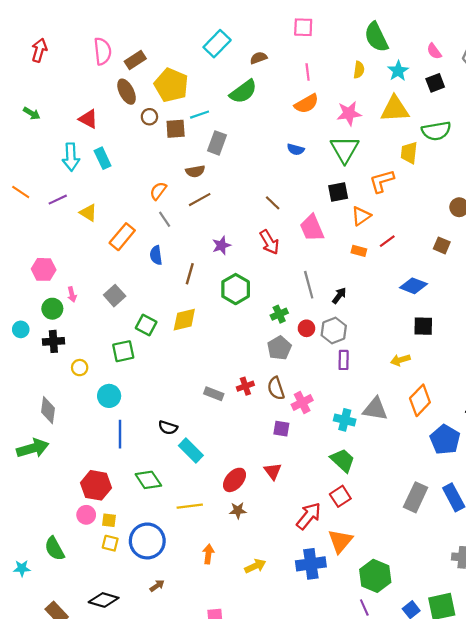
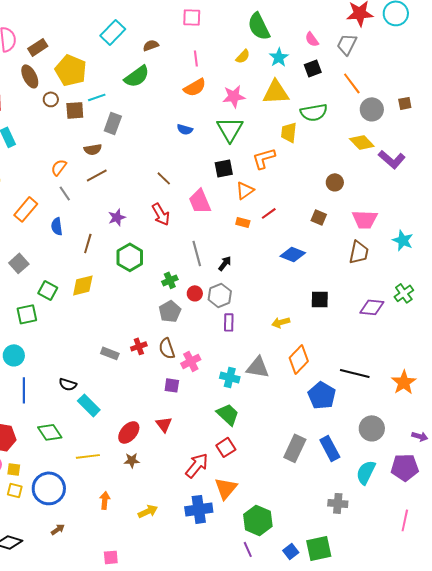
yellow semicircle: (359, 70) -> (243, 56), turned 35
black square: (423, 326) -> (320, 299), moved

